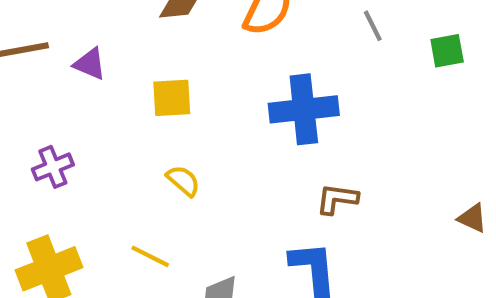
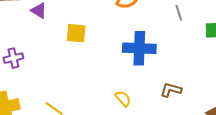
yellow semicircle: (183, 181) -> (123, 99), moved
brown L-shape: (337, 199) -> (171, 90), moved

